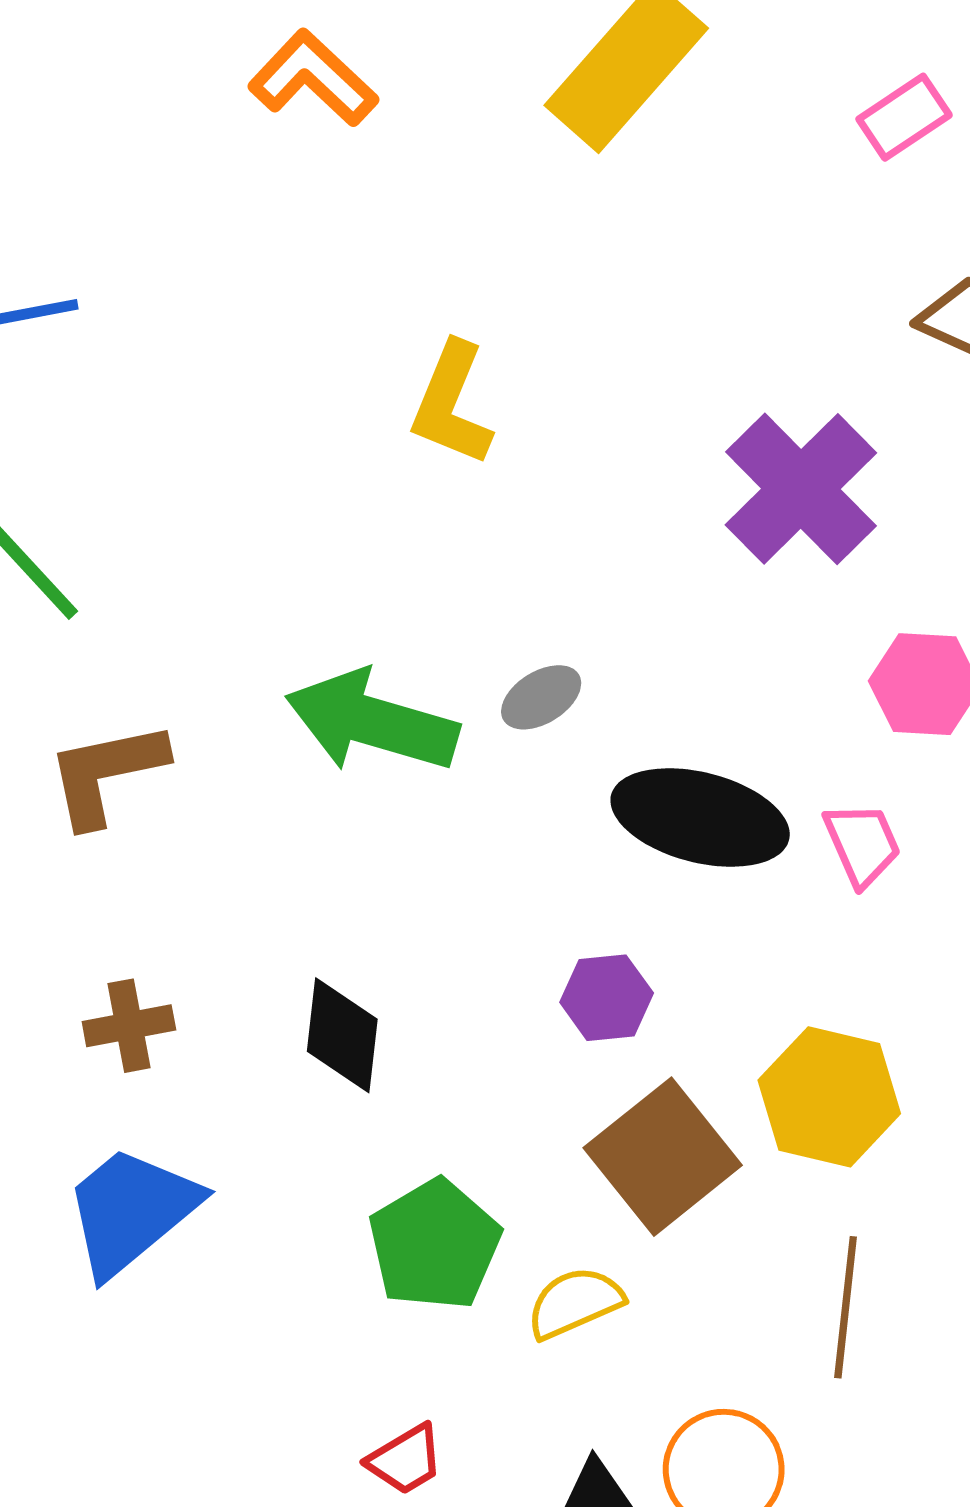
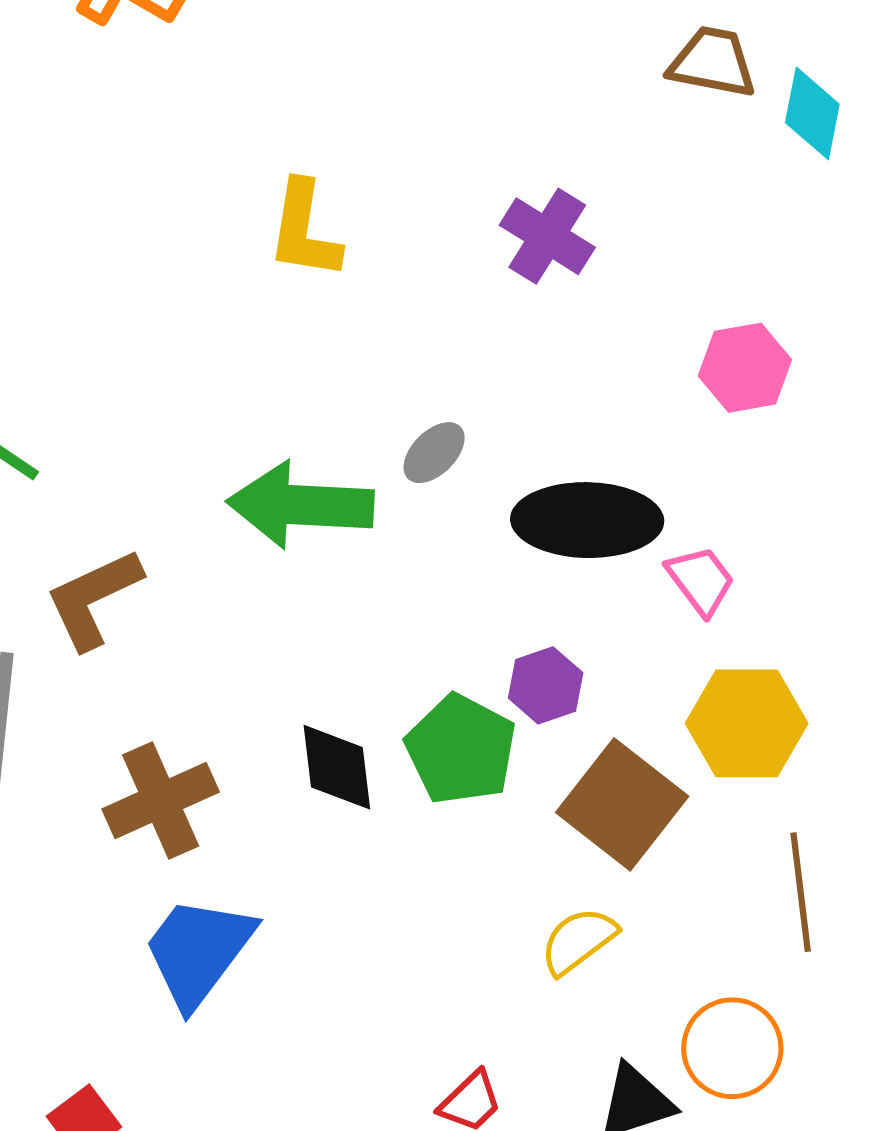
purple cross: (801, 489) -> (547, 236), moved, size x0.7
pink trapezoid: (862, 844) -> (701, 580), moved
brown cross: (129, 1026) -> (161, 801), size x1.5
green pentagon: (435, 1245) -> (461, 749), moved

